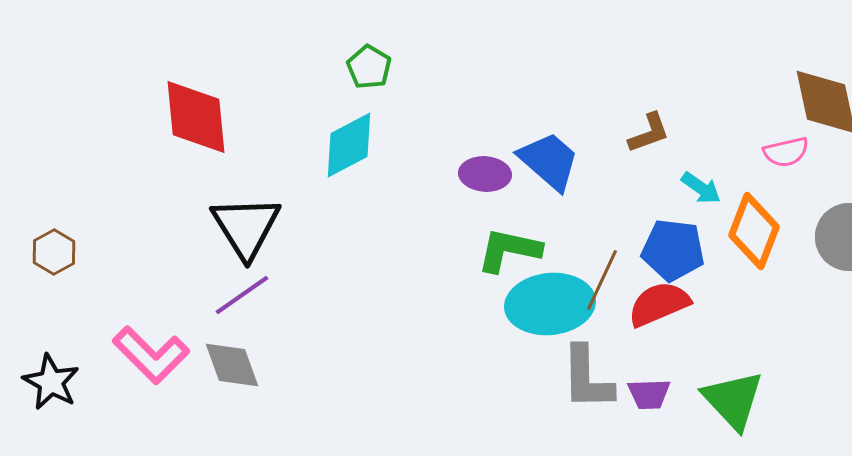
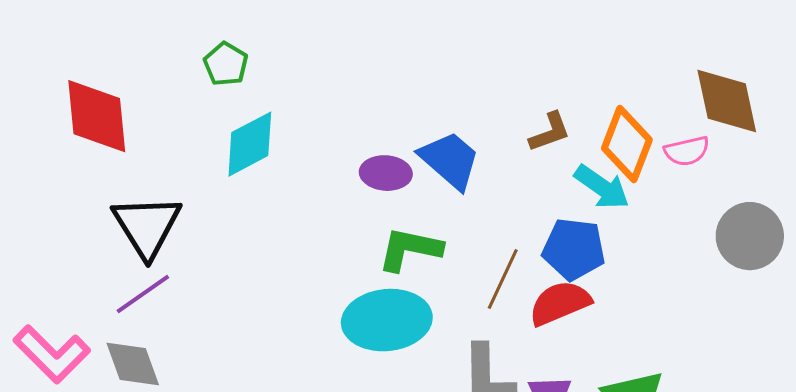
green pentagon: (369, 67) -> (226, 64), moved
cyan arrow: (701, 188) -> (602, 187), size x1.4
orange diamond: (754, 231) -> (627, 144), moved
cyan ellipse: (550, 304) -> (387, 320), moved

